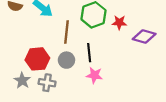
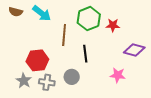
purple diamond: (144, 37) -> (134, 50), moved
gray circle: (66, 60) -> (72, 77), moved
pink star: (94, 75) -> (118, 75), moved

